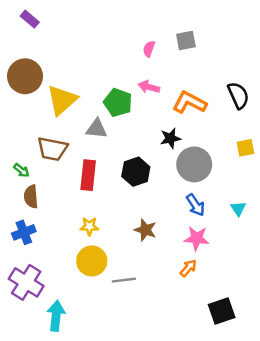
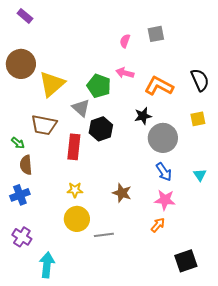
gray triangle: (97, 129) -> (81, 108), turned 36
yellow square: (245, 148) -> (198, 119), moved
black hexagon: (136, 172) -> (101, 129), moved
purple cross: (26, 282) -> (22, 237), size x0.7

